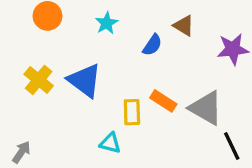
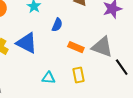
blue semicircle: (152, 45) -> (57, 25), moved
yellow rectangle: (132, 112) -> (78, 75), moved

